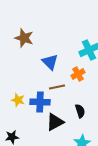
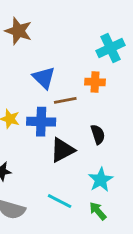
blue triangle: (50, 62) -> (44, 78), moved
orange cross: (78, 74) -> (95, 82), turned 32

